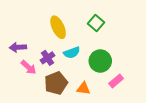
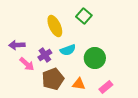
green square: (96, 23) -> (84, 16), moved
pink rectangle: (116, 81) -> (106, 87), moved

